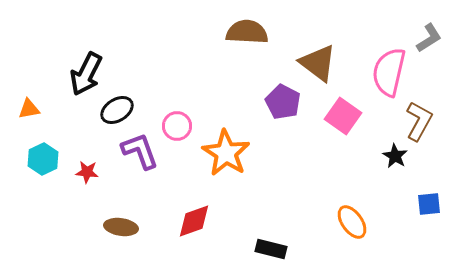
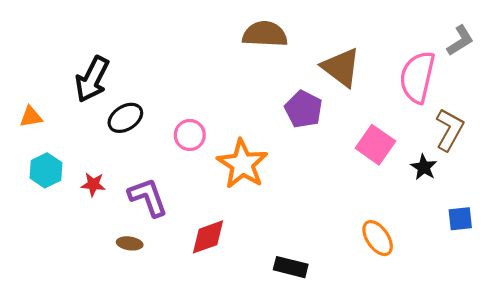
pink square: (343, 116) -> (375, 145), moved
purple L-shape: (140, 151) -> (148, 197), moved
brown ellipse: (121, 227) -> (130, 243), size x0.7

